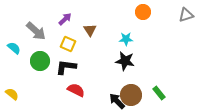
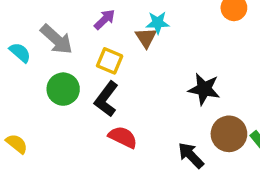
cyan star: (126, 39) -> (158, 23), moved
cyan semicircle: (14, 48) -> (20, 53), moved
black L-shape: (66, 67) -> (106, 99), turned -60
brown circle: (131, 95) -> (229, 134), moved

